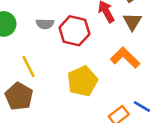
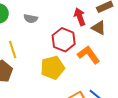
brown triangle: (132, 22) -> (99, 28), turned -42
red hexagon: (74, 31) -> (64, 40), moved

